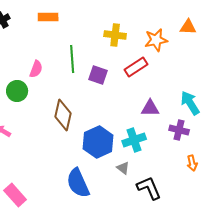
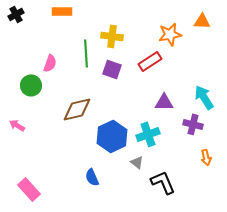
yellow cross: (115, 35) -> (112, 36), moved
brown diamond: (63, 115) -> (77, 109), turned 64
blue semicircle: (78, 183) -> (92, 177), size x0.6

